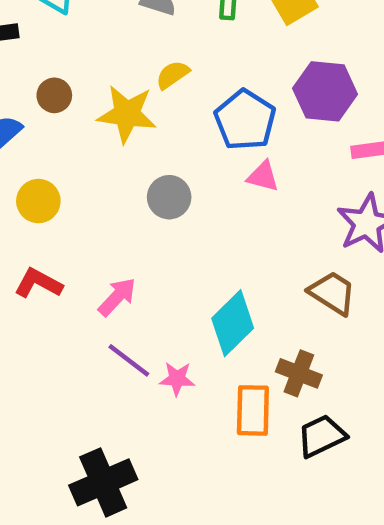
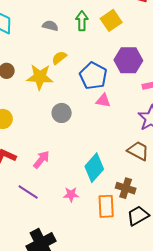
purple line: (129, 360) -> (28, 192), moved

